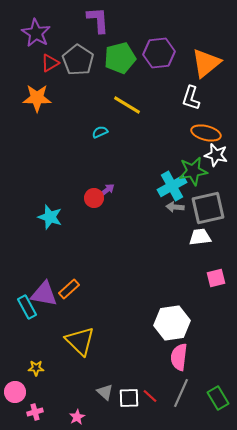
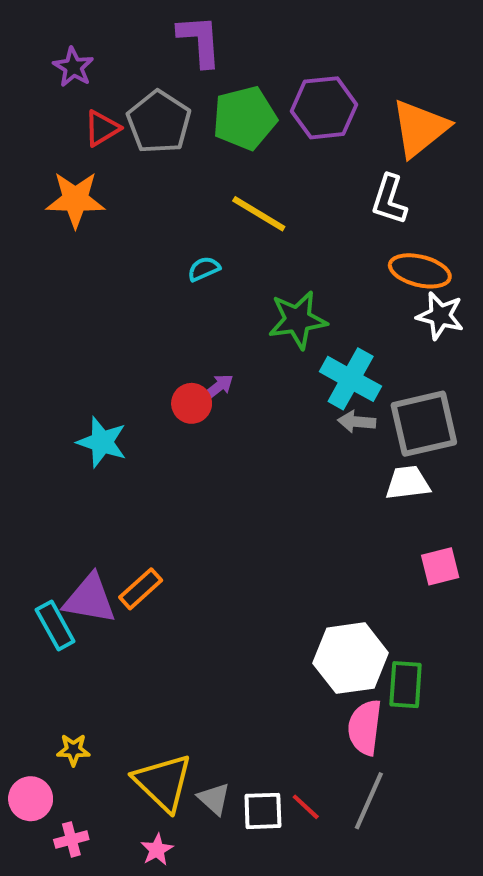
purple star: (36, 33) -> (73, 67), size x0.7
green star: (193, 171) -> (298, 320), moved
cyan cross: (172, 186) -> (351, 379), turned -32
yellow triangle: (80, 341) -> (163, 782), moved
green rectangle: (218, 398) -> (406, 685), moved, turned 35

